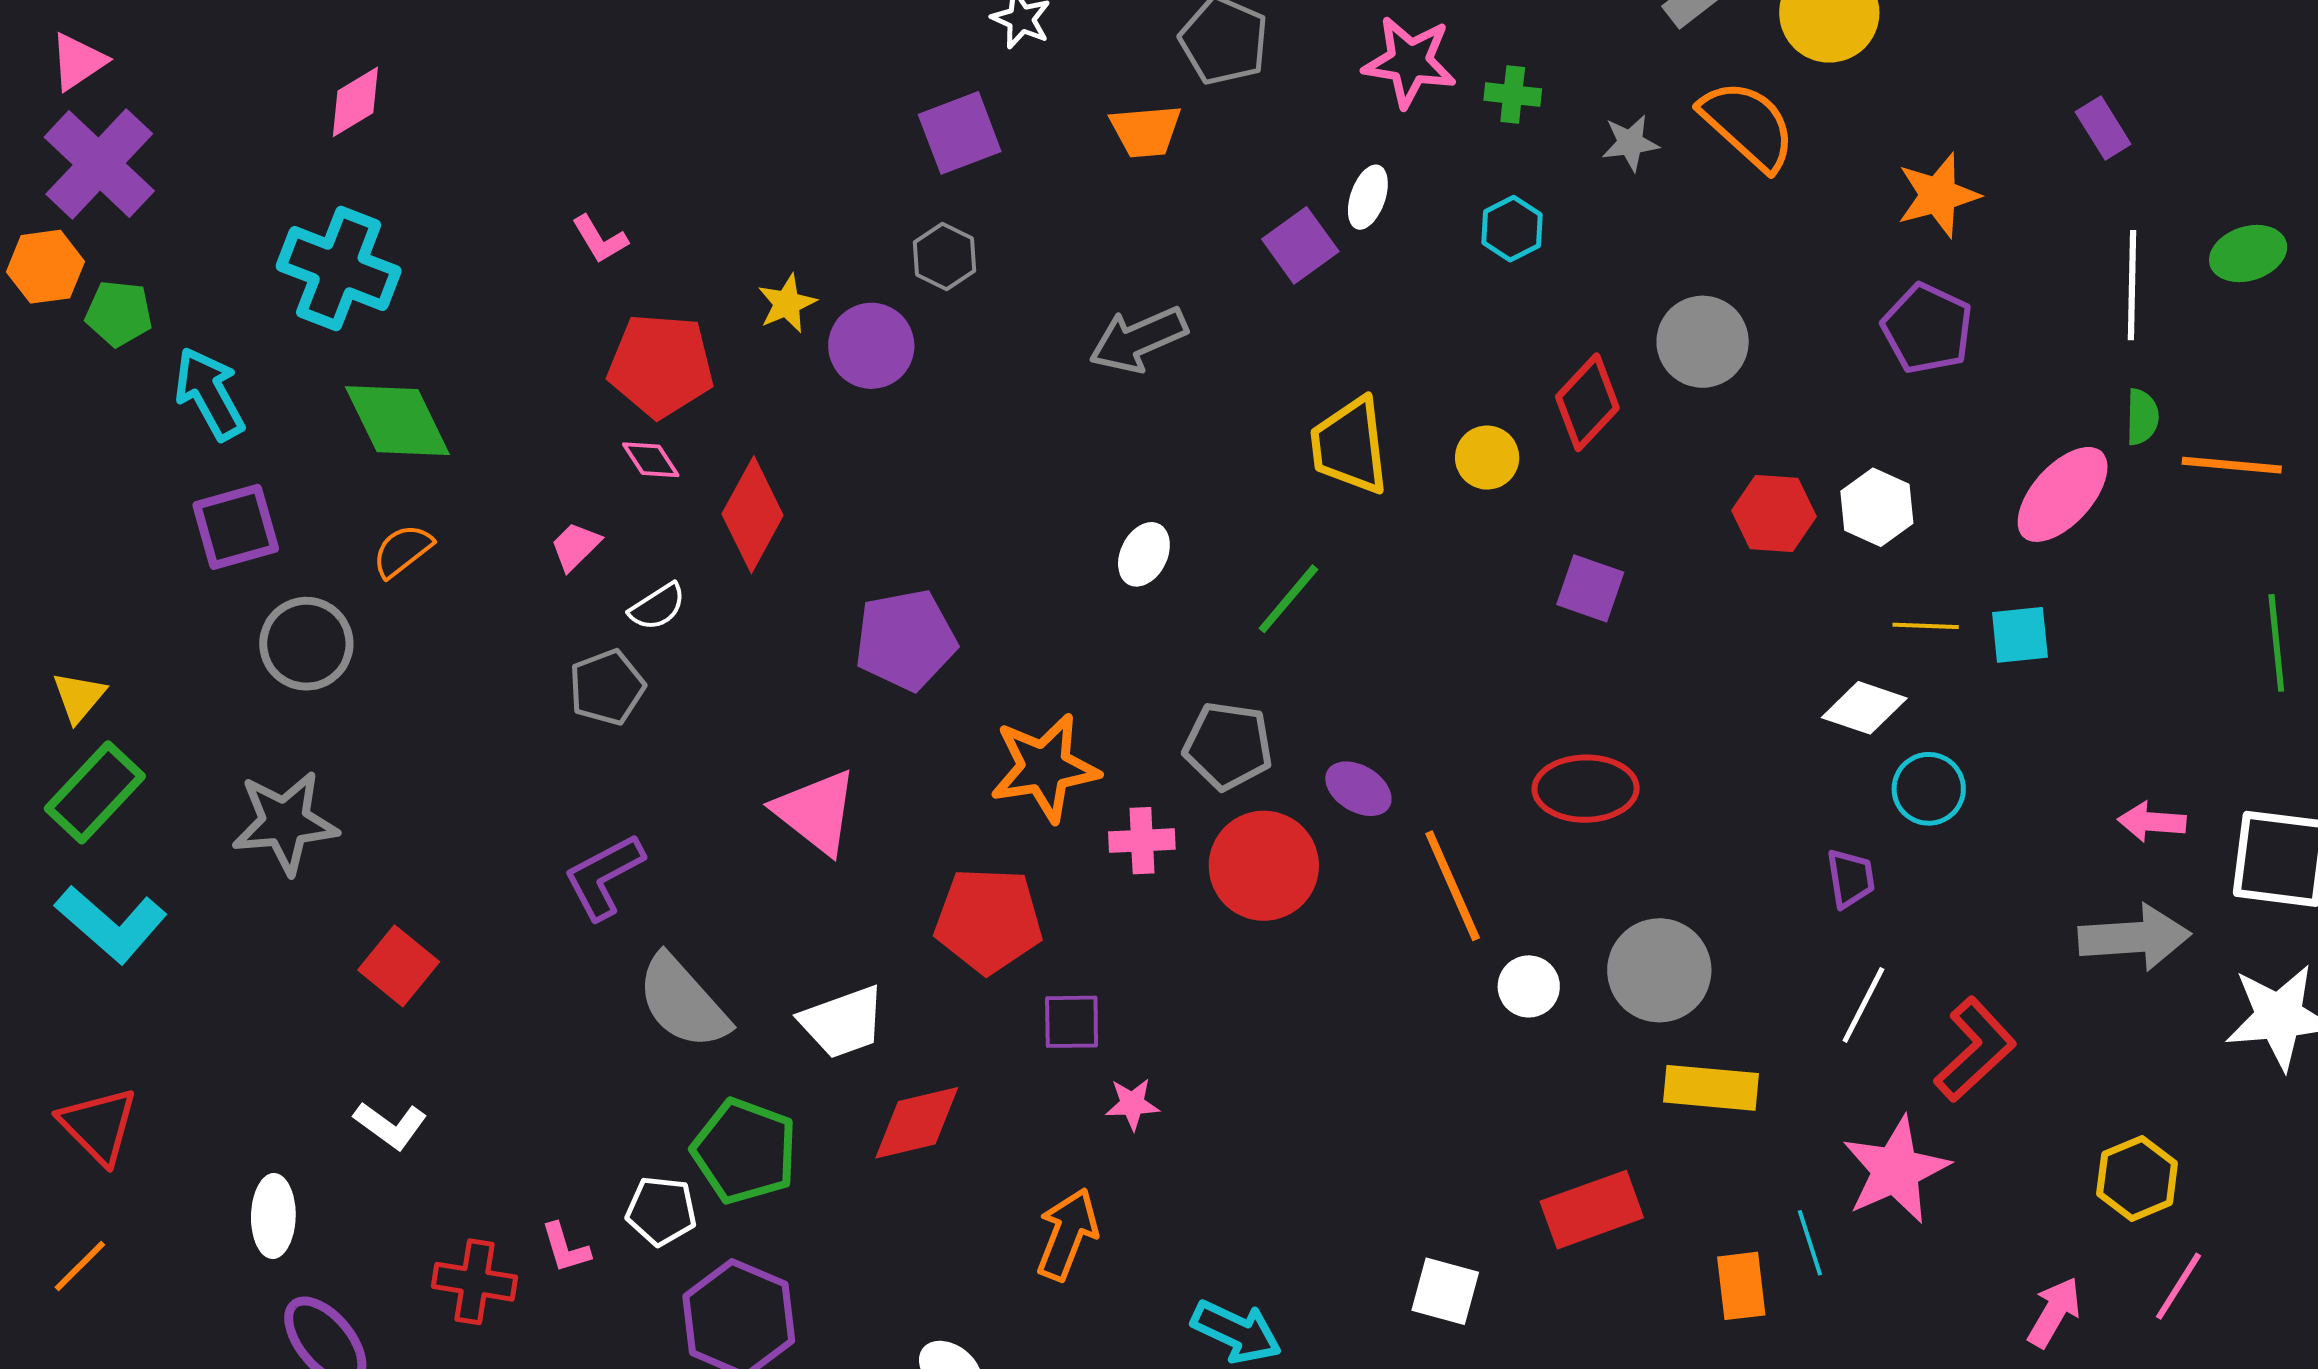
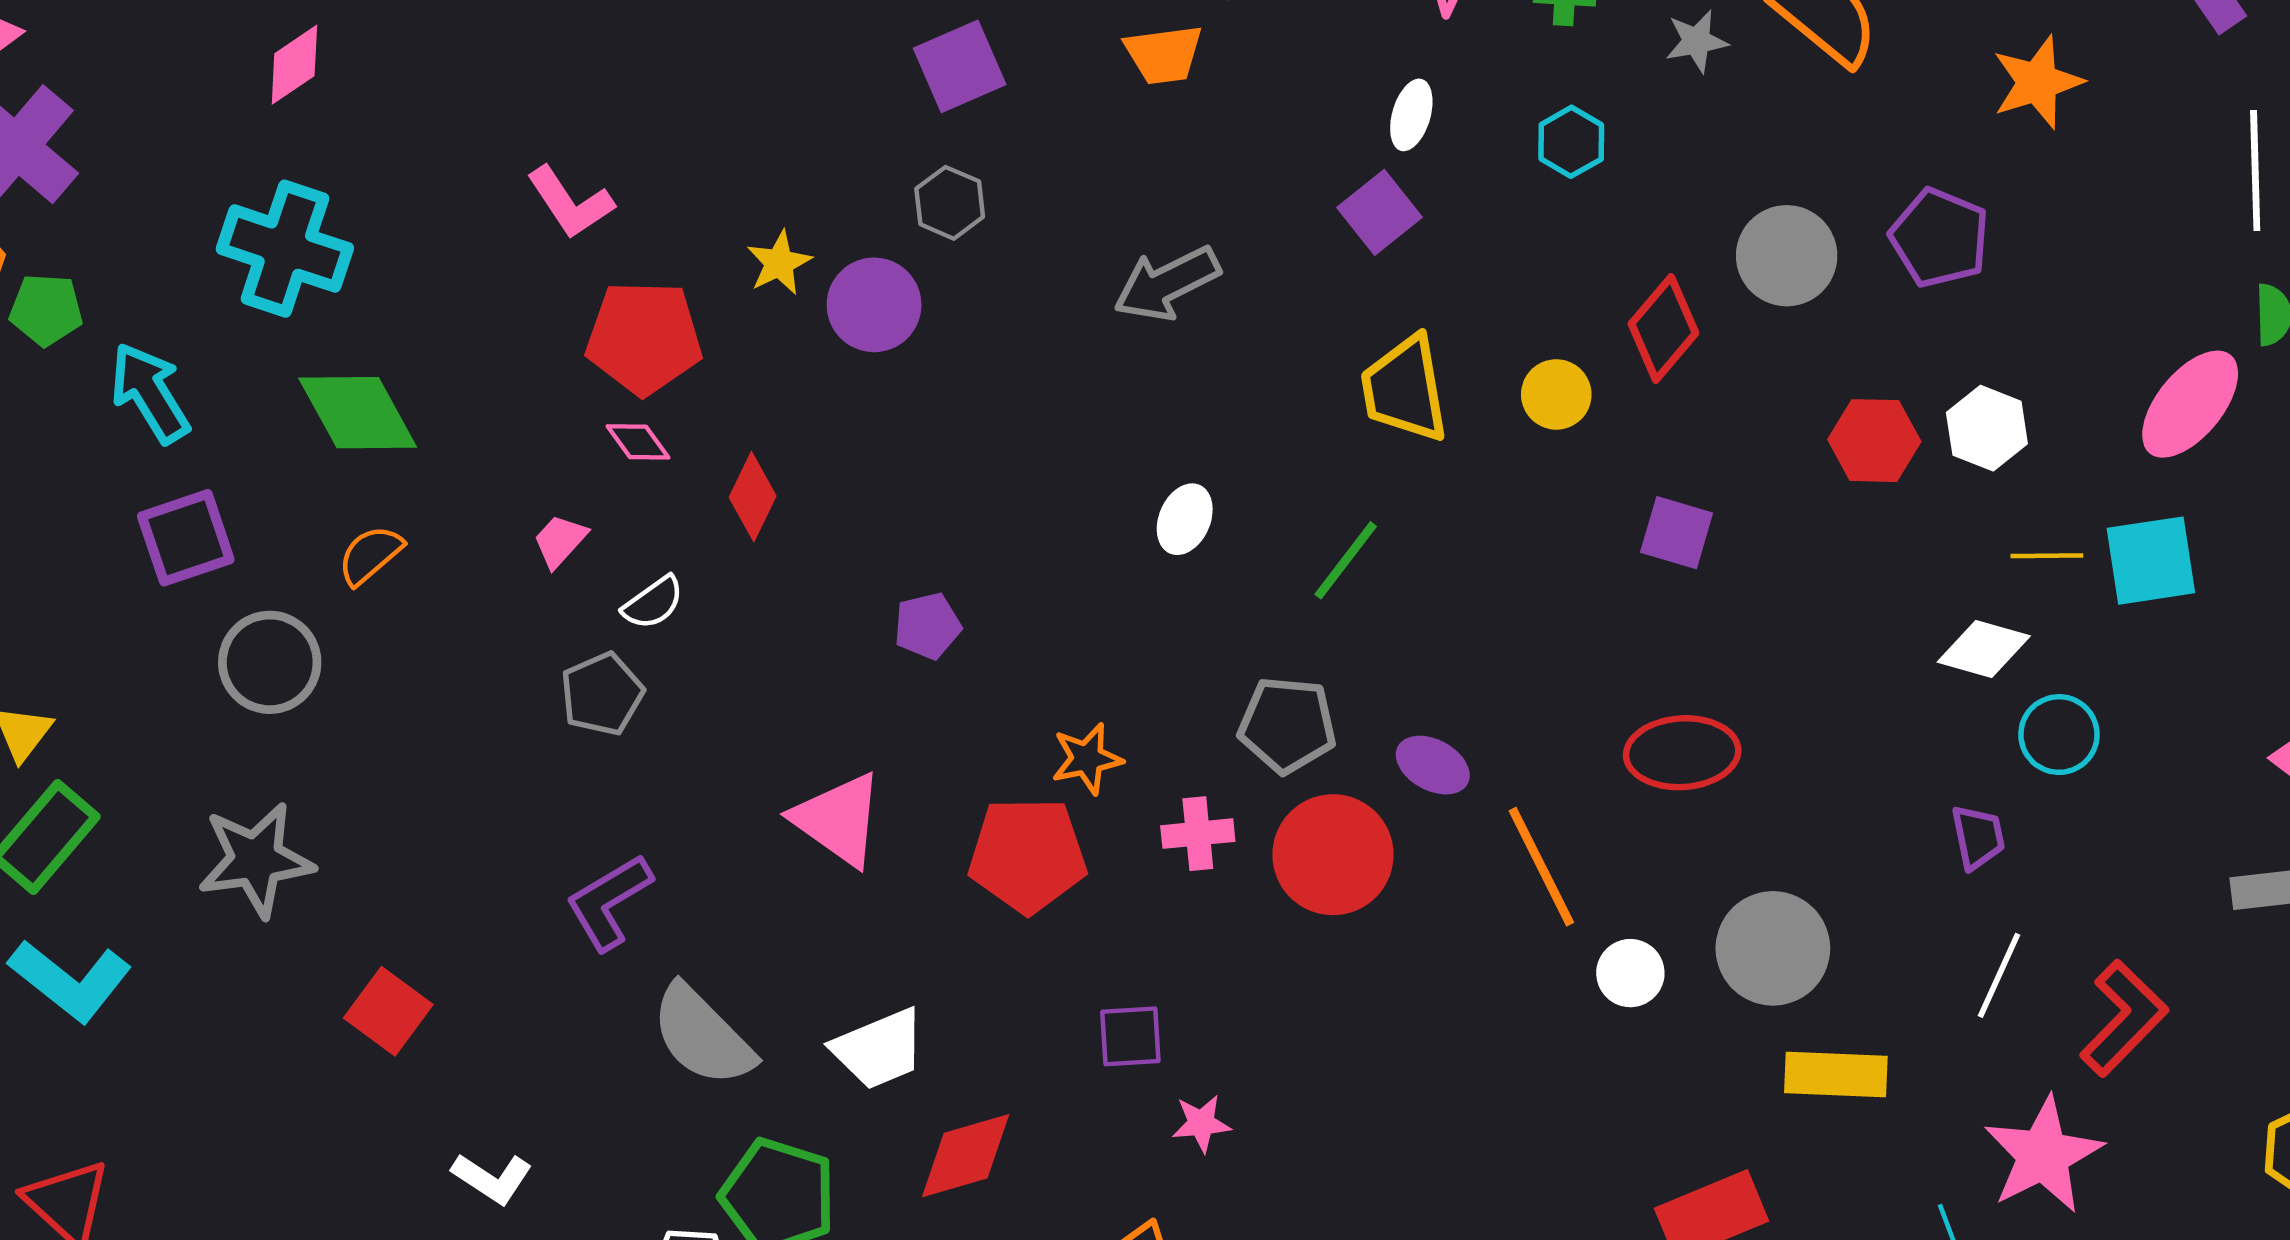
pink L-shape: (600, 239) -> (570, 202), size x1.4
purple square: (1300, 245) -> (1379, 212), moved
purple pentagon: (1927, 329) -> (1940, 238), moved
red diamond: (753, 515) -> (753, 497), size x0.7
cyan square: (2020, 635) -> (2151, 561), size x1.4
purple pentagon: (906, 640) -> (927, 626), size x0.6
orange star: (1045, 768) -> (1087, 759), size x0.6
red pentagon: (988, 920) -> (1027, 855), moved
white L-shape: (391, 1125) -> (492, 1178), moved

